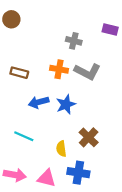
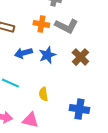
brown cross: (89, 137) -> (80, 57), moved
blue cross: (78, 173) -> (79, 109), moved

